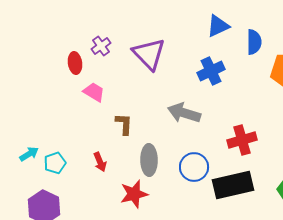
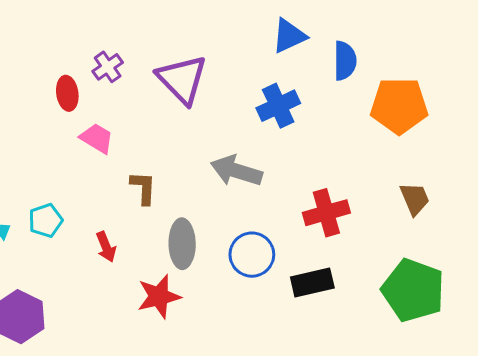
cyan pentagon: (55, 163) -> (46, 220), moved
black rectangle: (233, 185) -> (312, 282), size x0.7

